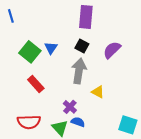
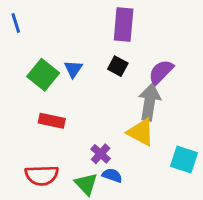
gray arrow: (79, 71) -> (149, 102), moved
red rectangle: (36, 84) -> (52, 121), turned -36
yellow triangle: (98, 92) -> (141, 132), size x1.5
cyan square: (128, 125) -> (184, 160), moved

